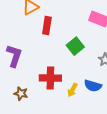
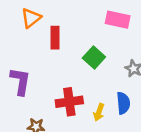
blue semicircle: (93, 86) -> (123, 103), turned -102

